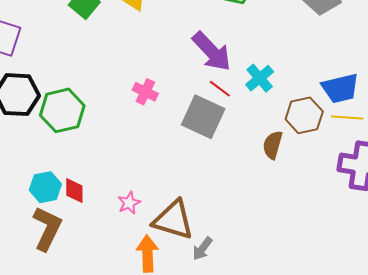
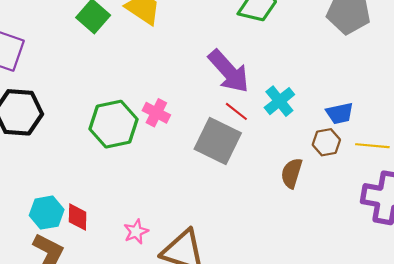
blue trapezoid: (340, 88) -> (340, 113), moved, size x0.7
green hexagon: (62, 110) -> (114, 124), moved
brown hexagon: (304, 115) -> (326, 142), size x0.7

